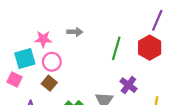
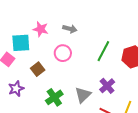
pink circle: (52, 62) -> (63, 53), moved

